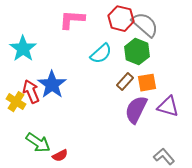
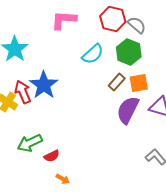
gray semicircle: (145, 25) -> (137, 25), size x0.7
green arrow: (38, 143) -> (30, 143), turned 120

